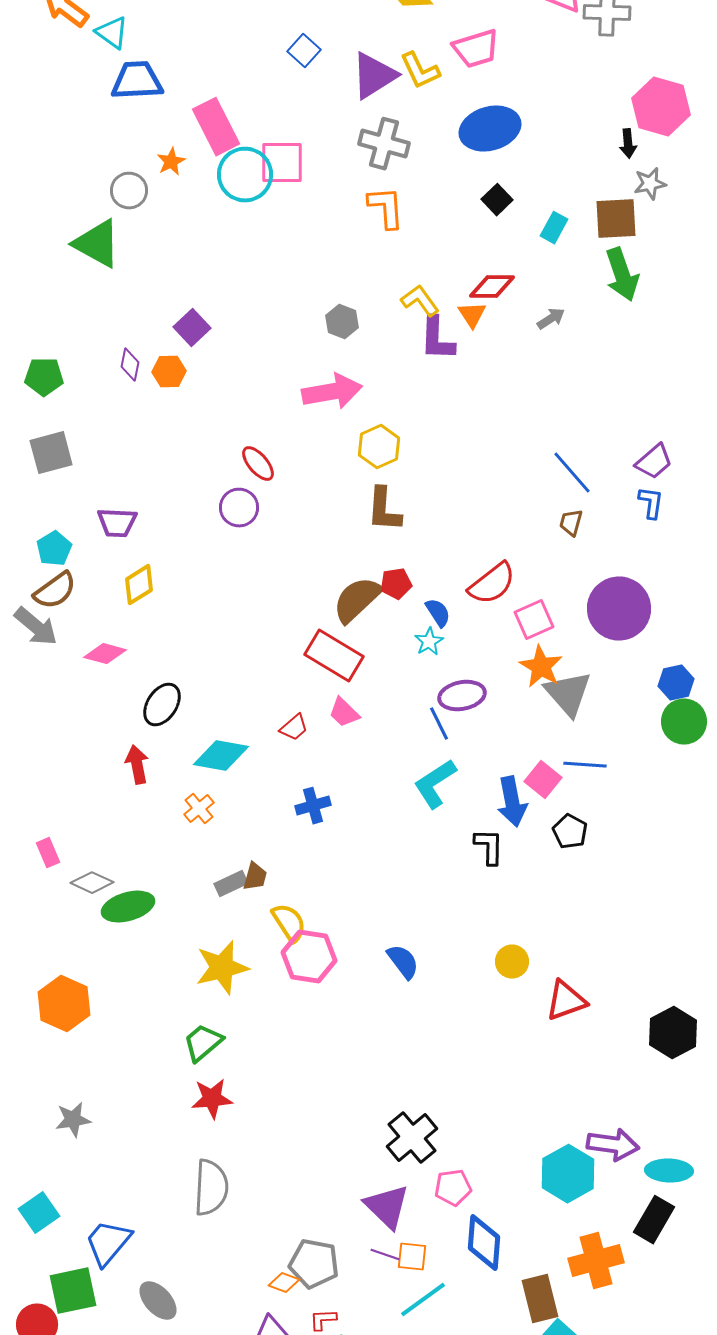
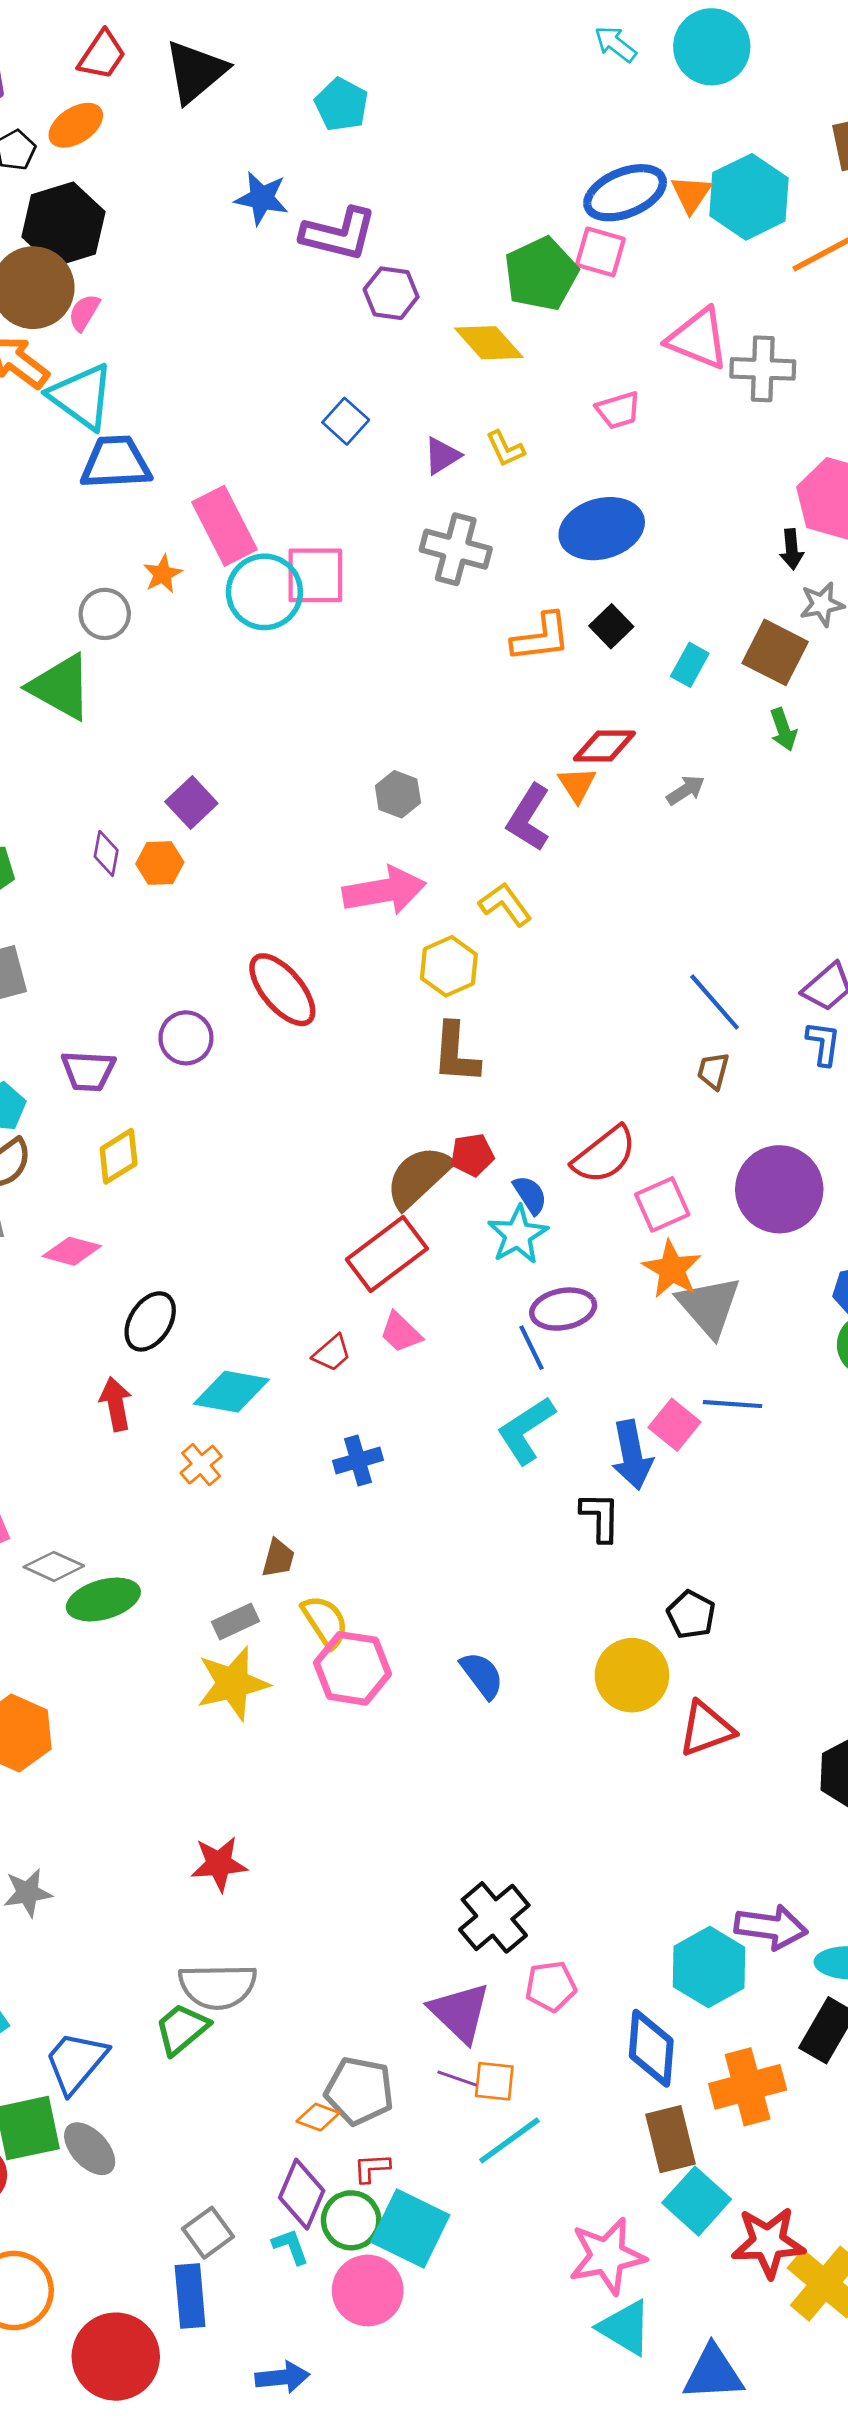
cyan triangle: (112, 33) -> (81, 396), size x1.5
pink trapezoid: (476, 49) -> (618, 410), moved, size x0.7
yellow L-shape: (420, 71) -> (505, 449), size x0.7
purple triangle: (374, 76) -> (442, 456), size x0.6
orange L-shape: (386, 208) -> (541, 637), moved, turned 87
brown square: (616, 219) -> (775, 652), turned 30
green arrow: (622, 275) -> (783, 730), size x0.6
yellow L-shape: (420, 301) -> (505, 904), moved
purple L-shape: (437, 339) -> (529, 818), turned 30
red ellipse: (258, 464) -> (282, 990), size x1.5
purple circle: (239, 508) -> (186, 1038), moved
cyan star: (429, 642) -> (518, 1235), size x1.5
red rectangle: (334, 656) -> (387, 1254), turned -68
black pentagon: (570, 832) -> (691, 1615), moved
gray rectangle: (231, 884) -> (236, 1622), moved
yellow circle: (512, 962) -> (632, 1675), size x1.6
green trapezoid: (203, 1043) -> (182, 2029), moved
gray semicircle: (211, 1188) -> (218, 1986), turned 86
blue diamond: (484, 1243) -> (651, 2048), moved
gray ellipse: (158, 1301) -> (90, 2149), moved

